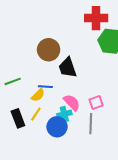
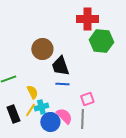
blue line: (45, 87) -> (62, 84), moved
yellow semicircle: (38, 95) -> (32, 92), turned -72
pink semicircle: (72, 103) -> (64, 116), moved
cyan cross: (64, 114) -> (41, 107), moved

